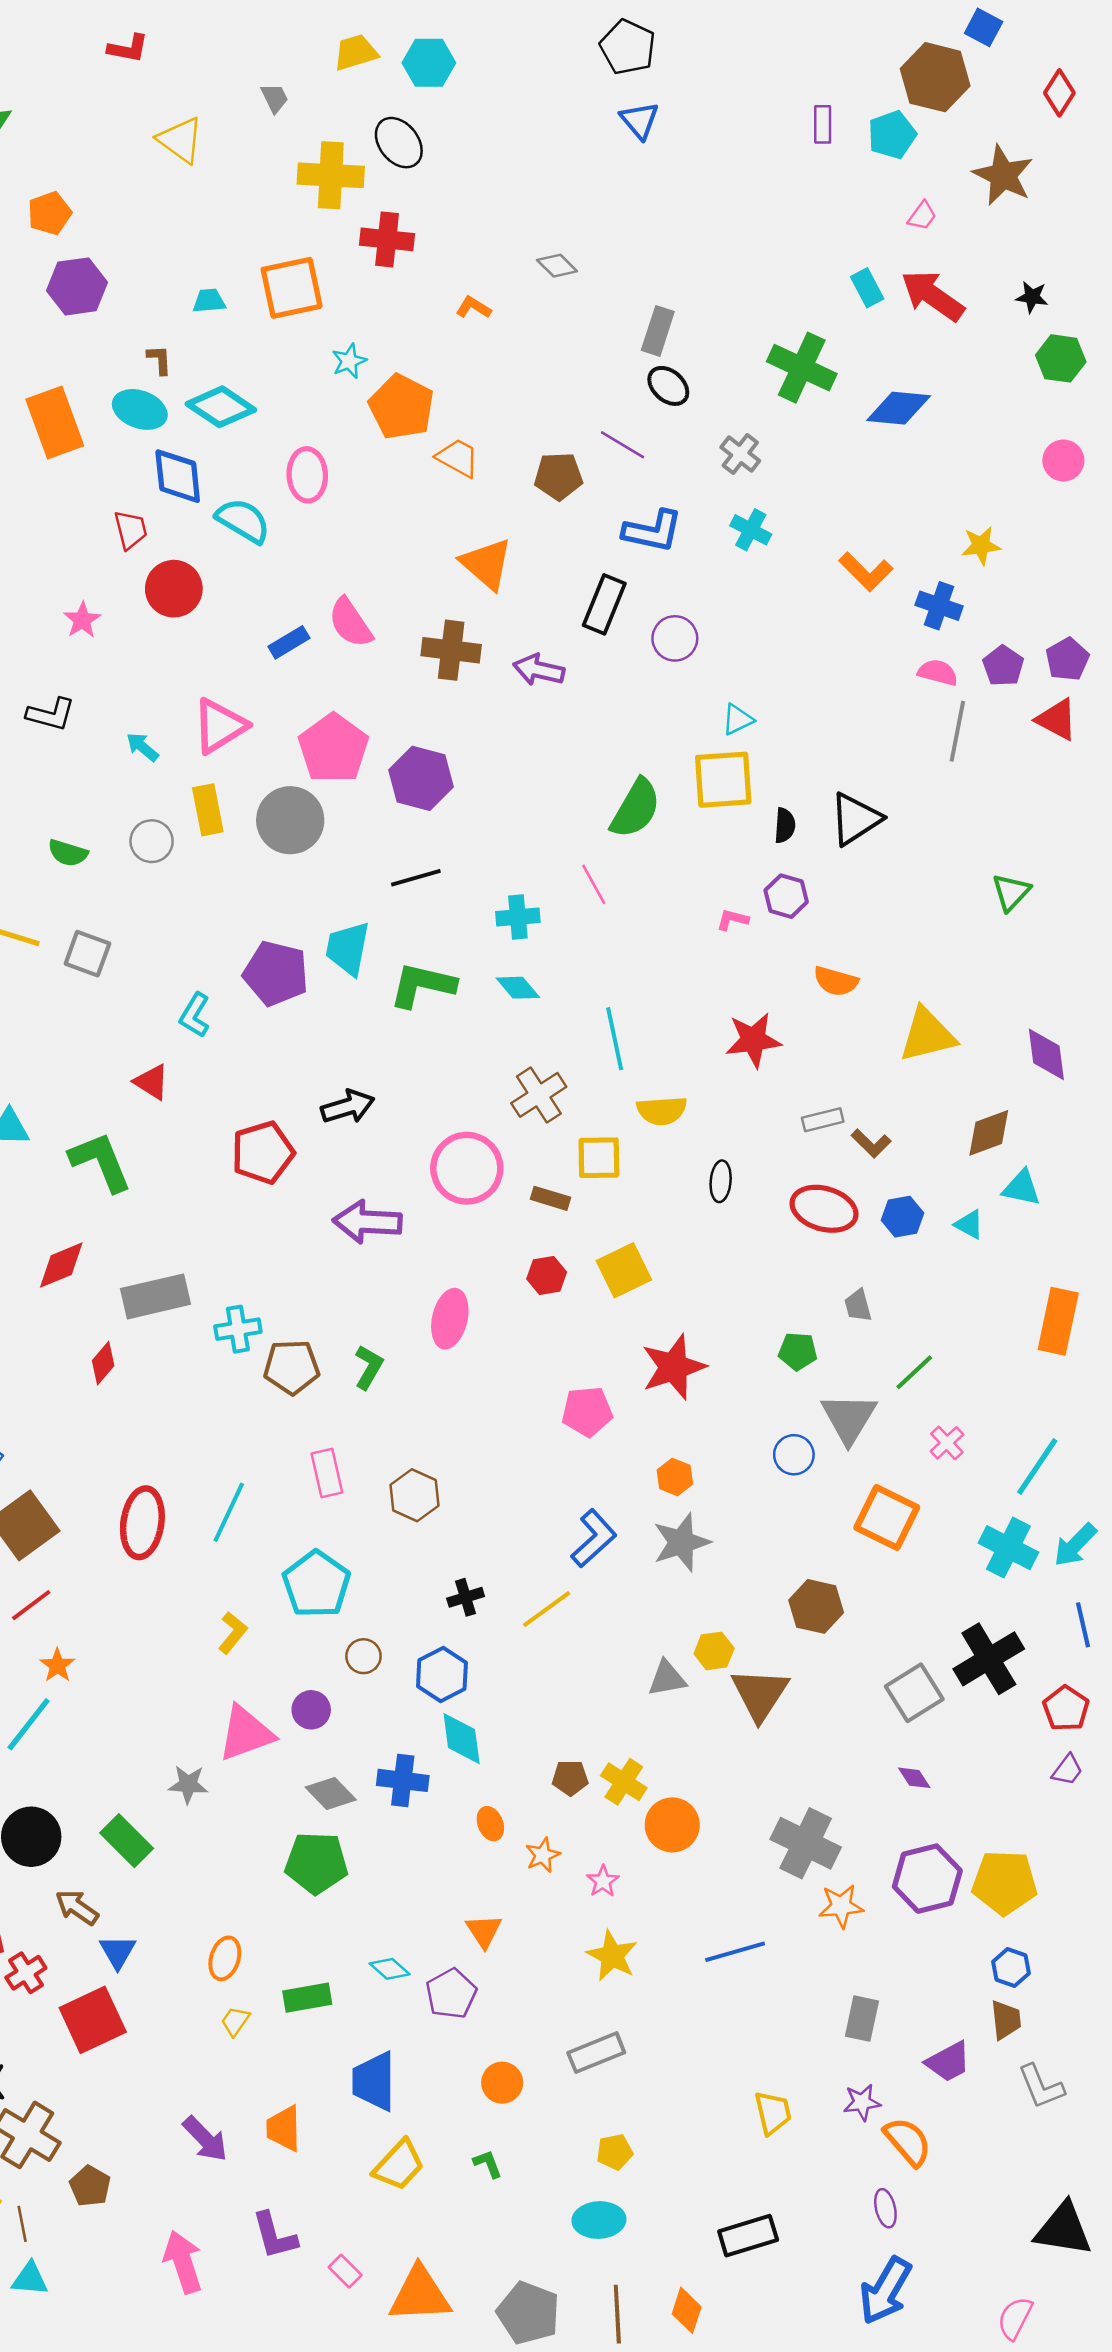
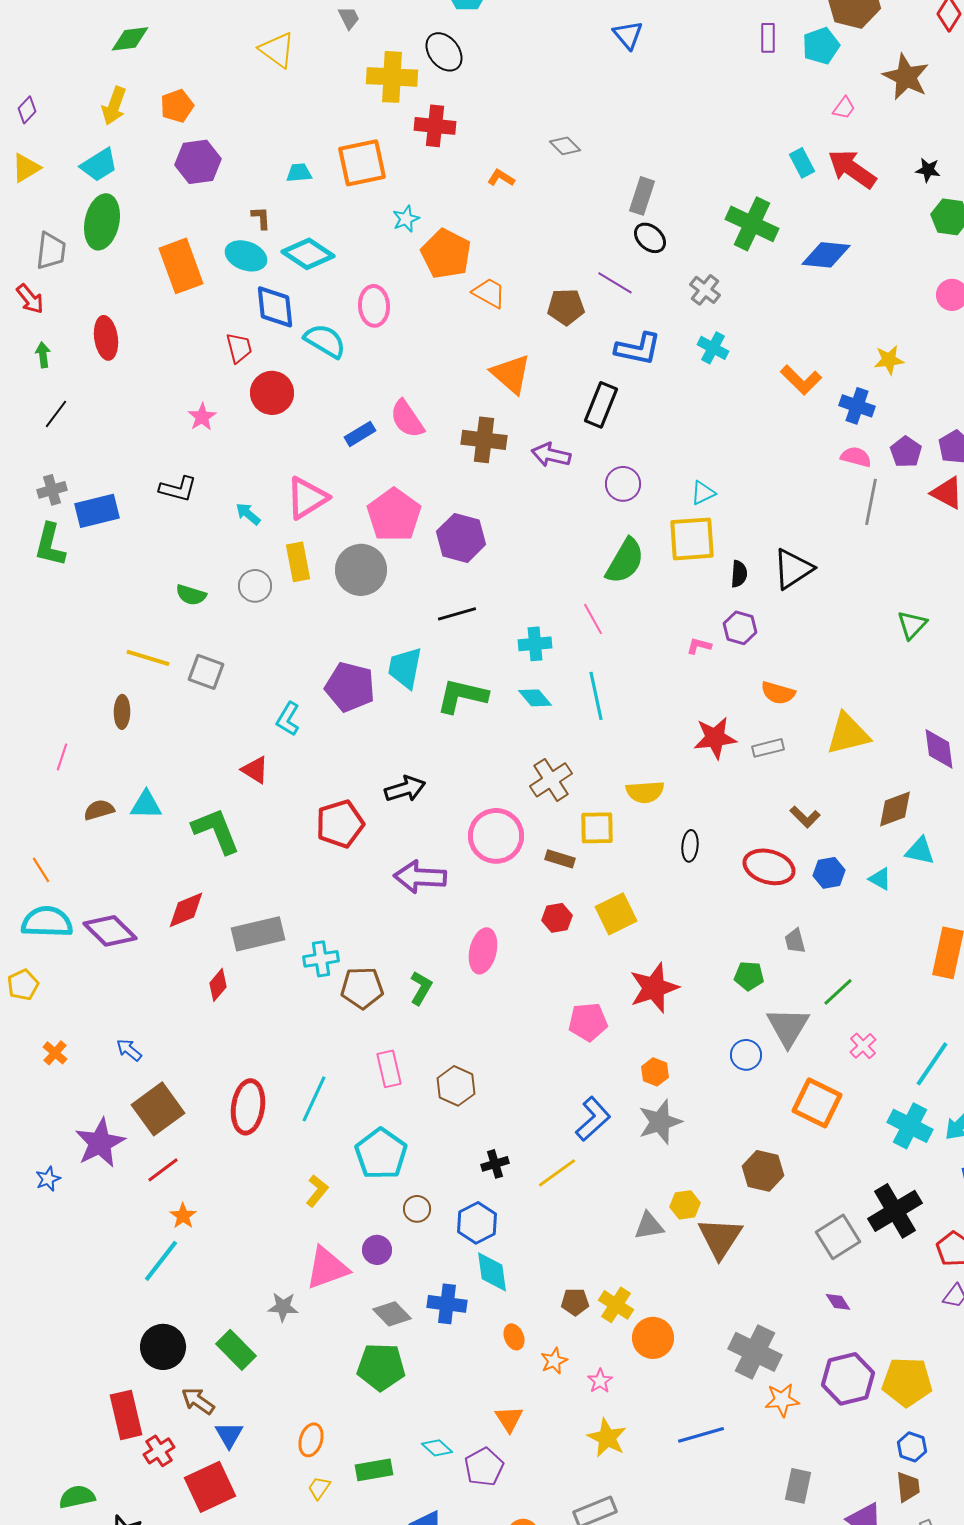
purple circle: (675, 638) -> (623, 484), moved
cyan line: (615, 1039) -> (596, 696), moved
gray rectangle: (823, 1120) -> (768, 748), moved

